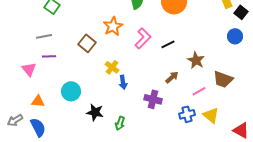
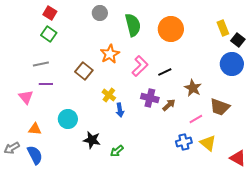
blue circle: (235, 36) -> (232, 64), size x1.5
purple cross: (153, 99) -> (150, 98), moved
green arrow: (120, 123) -> (117, 151), turned 32

